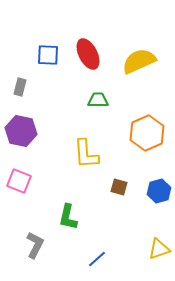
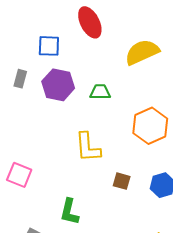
red ellipse: (88, 54) -> (90, 22), moved
purple hexagon: (21, 131) -> (58, 85), moved

